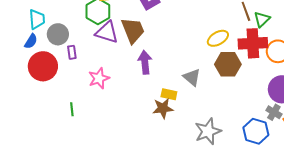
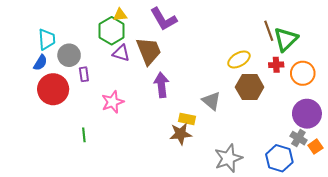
green triangle: (262, 19) -> (286, 39), size x1.4
purple triangle: (107, 32) -> (121, 53), size x0.7
red cross: (253, 43) -> (276, 65), size x0.5

